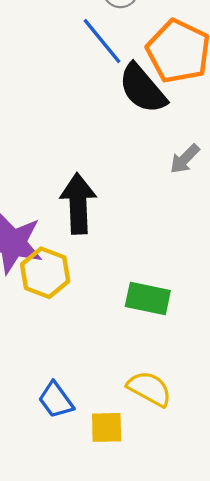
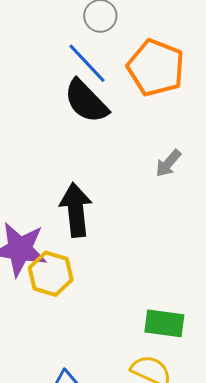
black semicircle: (142, 89) -> (86, 101), moved
green rectangle: (148, 298) -> (164, 323), moved

